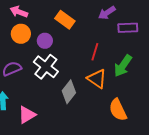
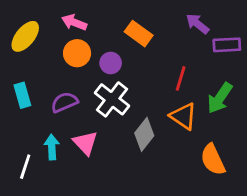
purple arrow: (107, 13) -> (197, 24), turned 72
pink triangle: (27, 115) -> (85, 143), moved, turned -42

